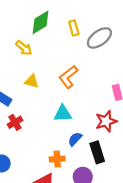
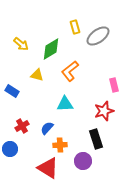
green diamond: (41, 22) -> (51, 49), moved
yellow arrow: (24, 48) -> (21, 44), moved
red cross: (15, 122) -> (22, 126), moved
blue semicircle: (75, 139) -> (47, 128), moved

